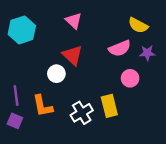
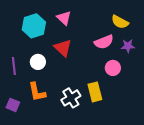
cyan hexagon: (22, 30) -> (34, 26), moved
white circle: (56, 74) -> (38, 62), moved
purple line: (16, 96) -> (14, 66), moved

